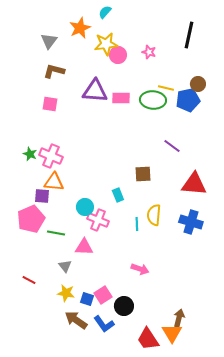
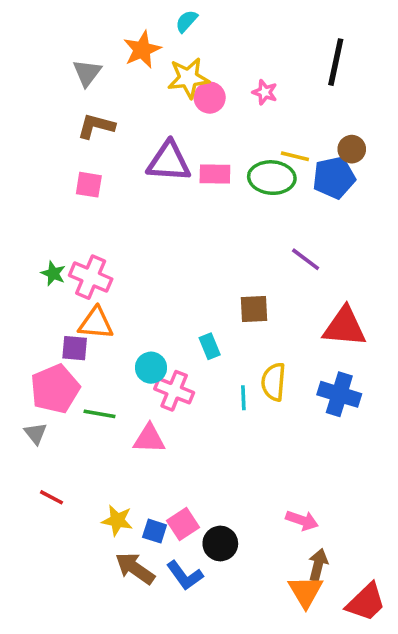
gray triangle: (65, 266) -> (36, 433), moved
pink arrow: (140, 269) -> (302, 520), moved
red trapezoid: (148, 339) -> (366, 602), moved, turned -100

